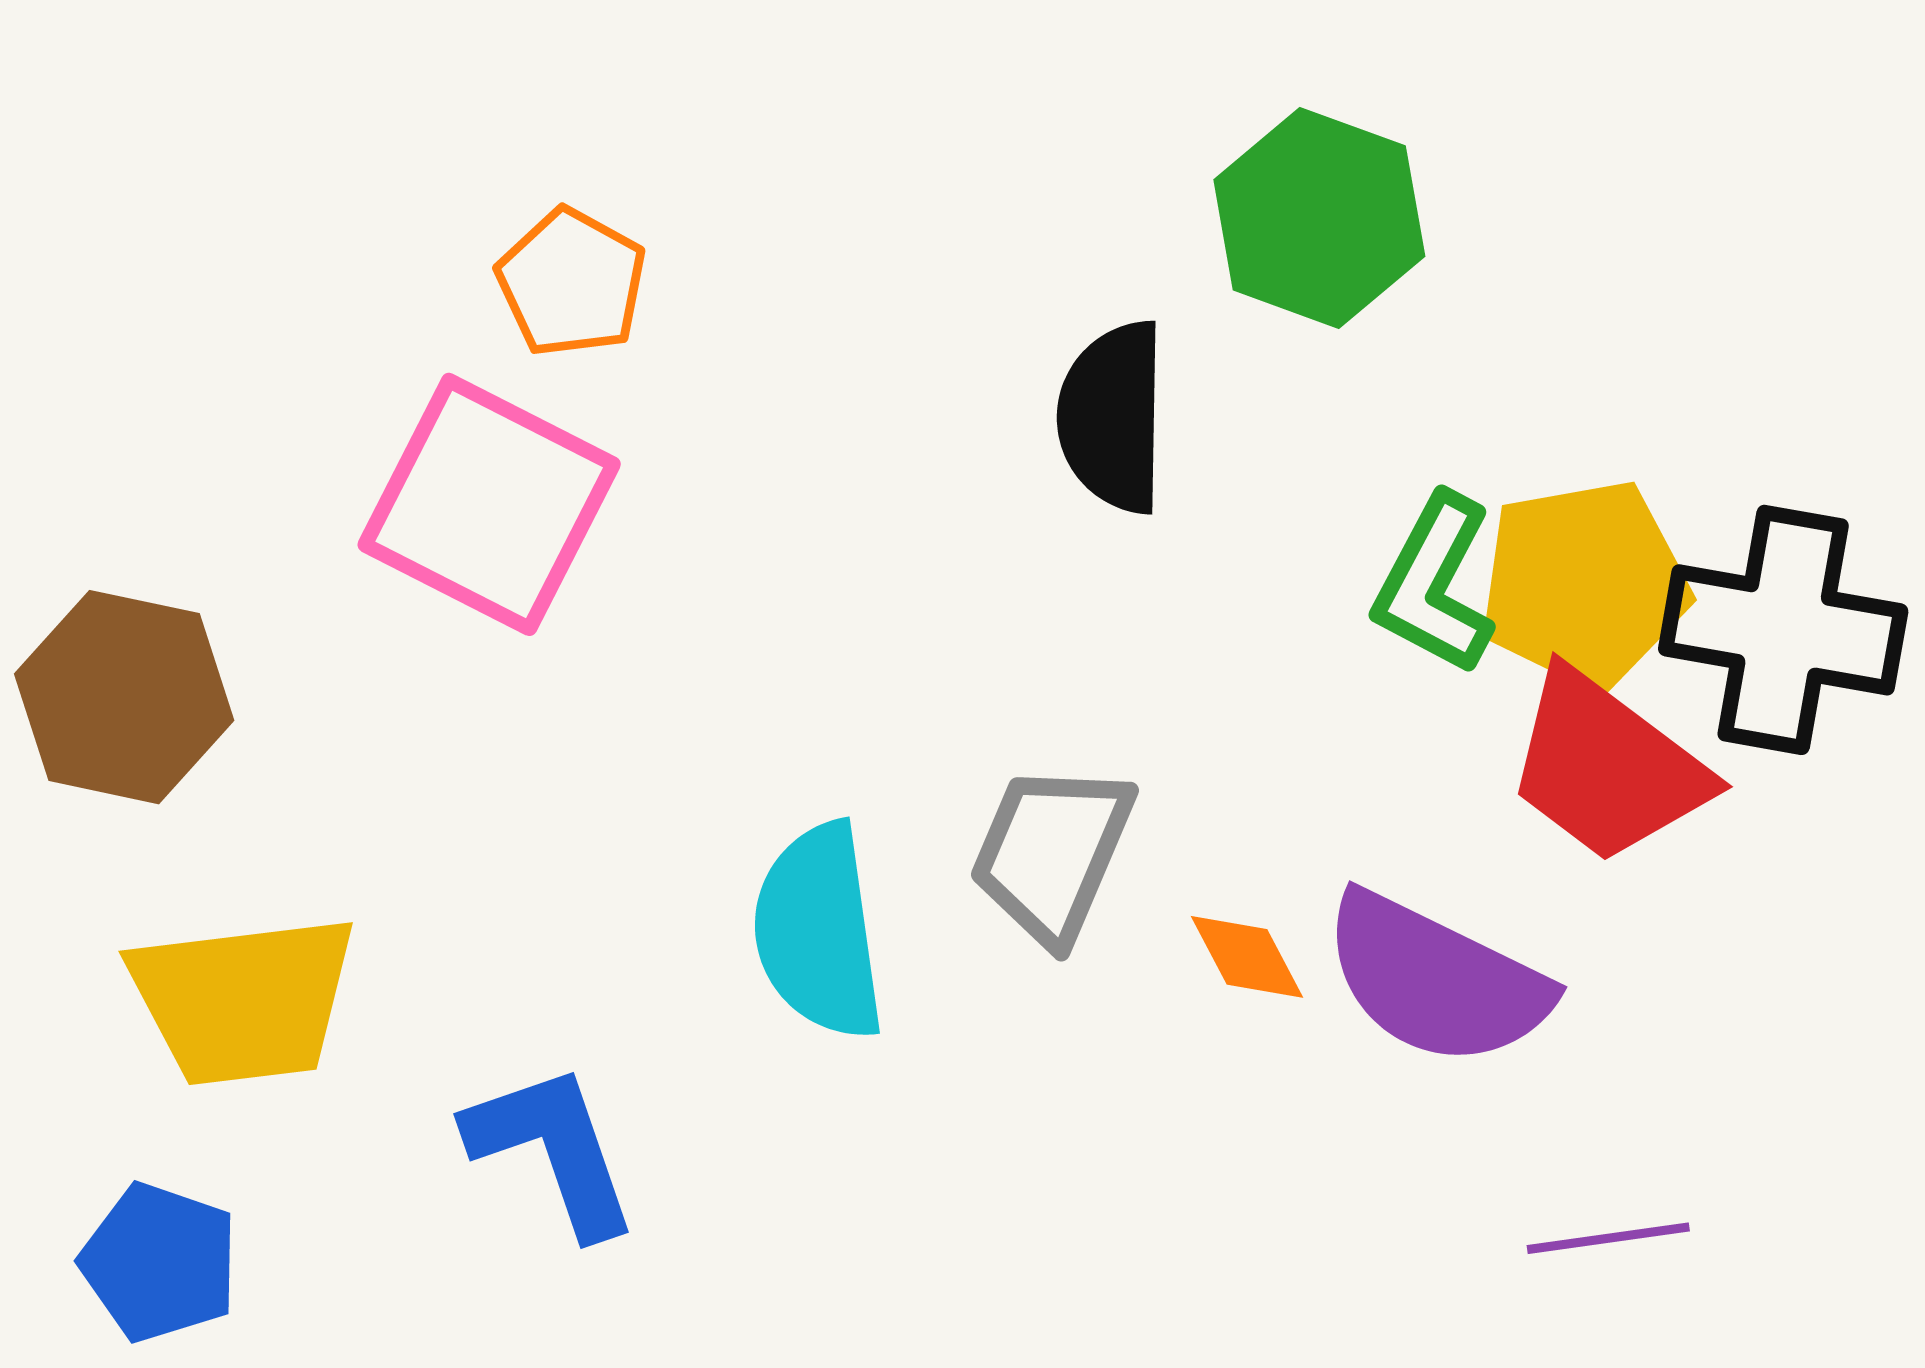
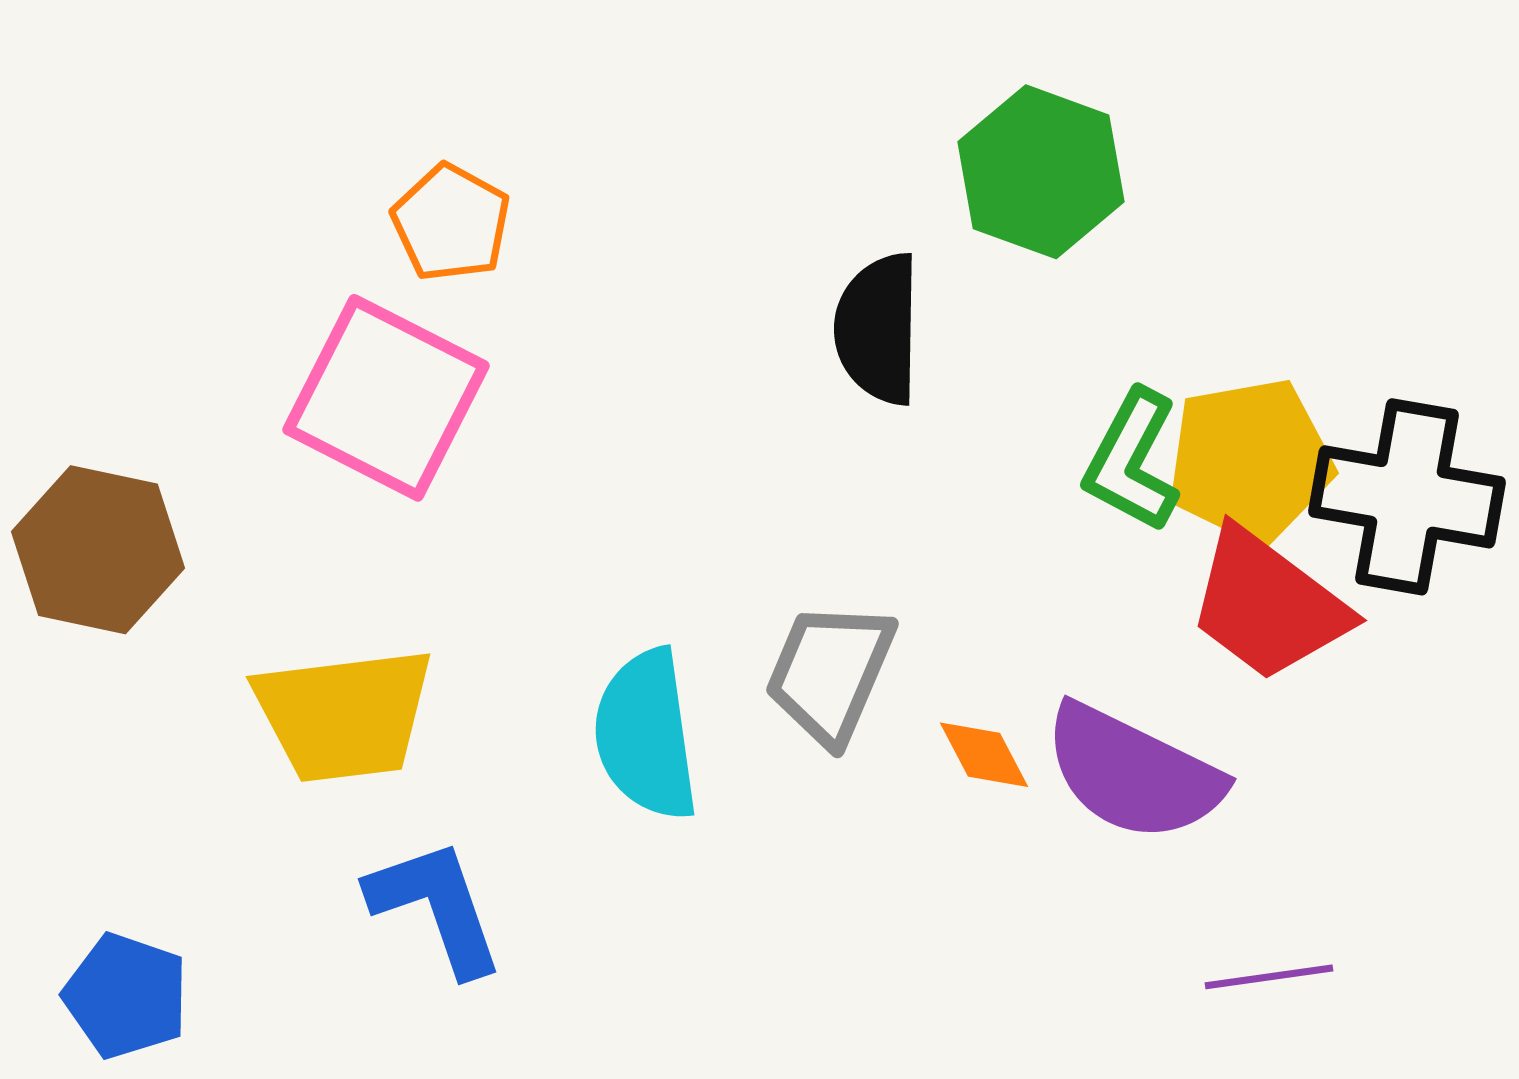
yellow trapezoid: (243, 1000) -> (344, 715), moved

